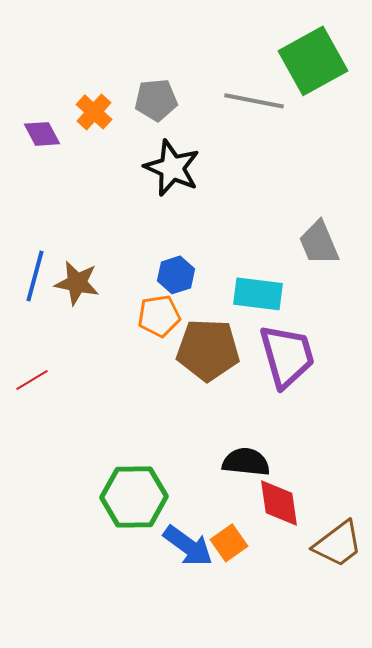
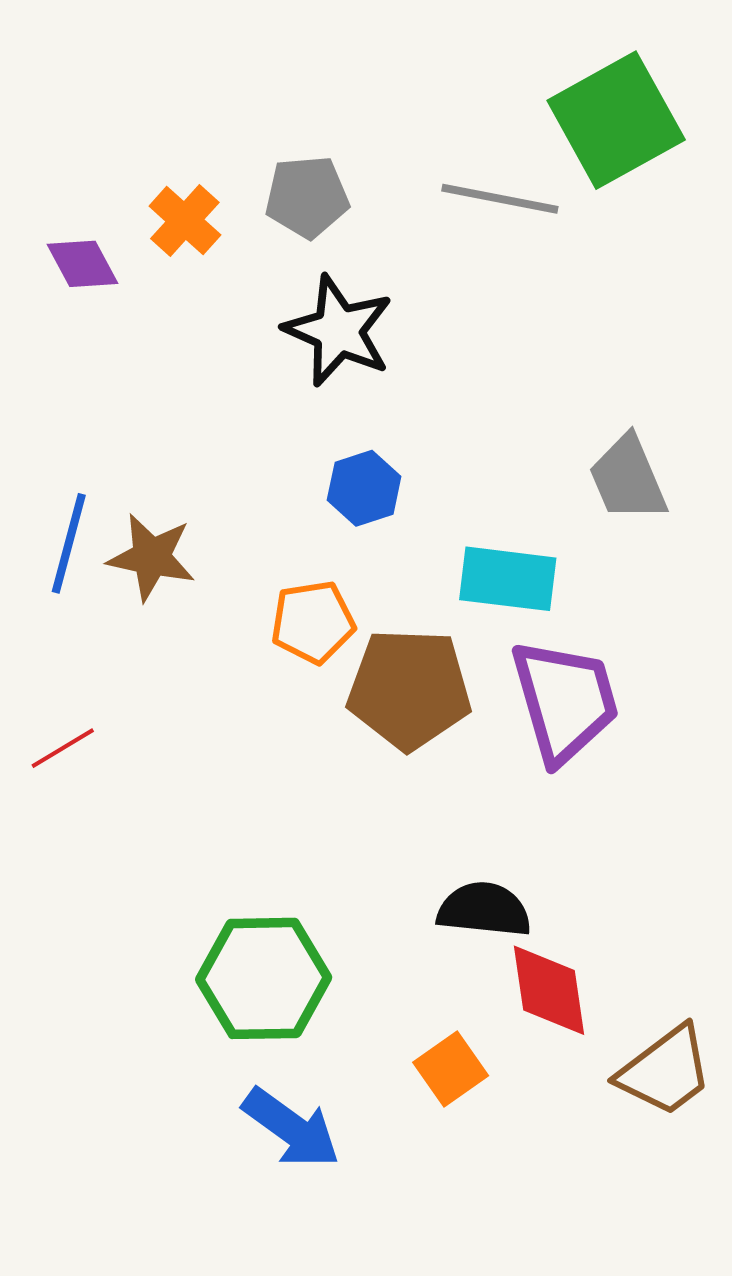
blue hexagon: (176, 275) -> (364, 488), moved
blue arrow: (188, 546) -> (291, 1128), moved

